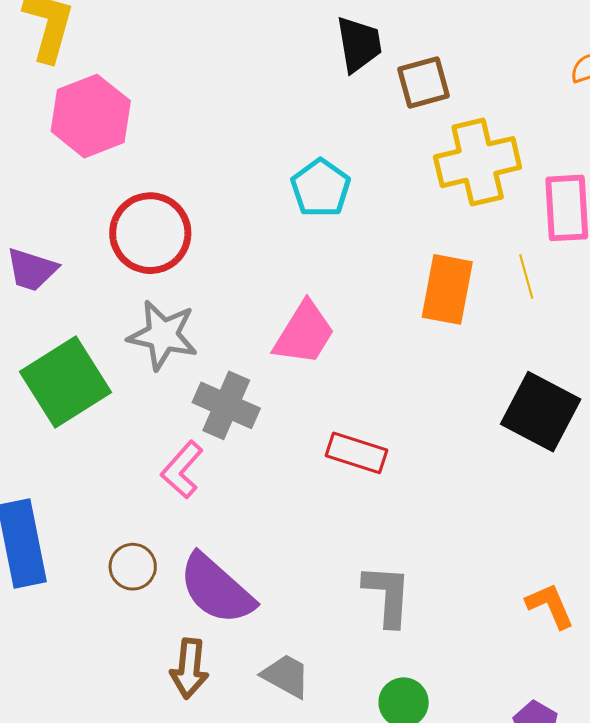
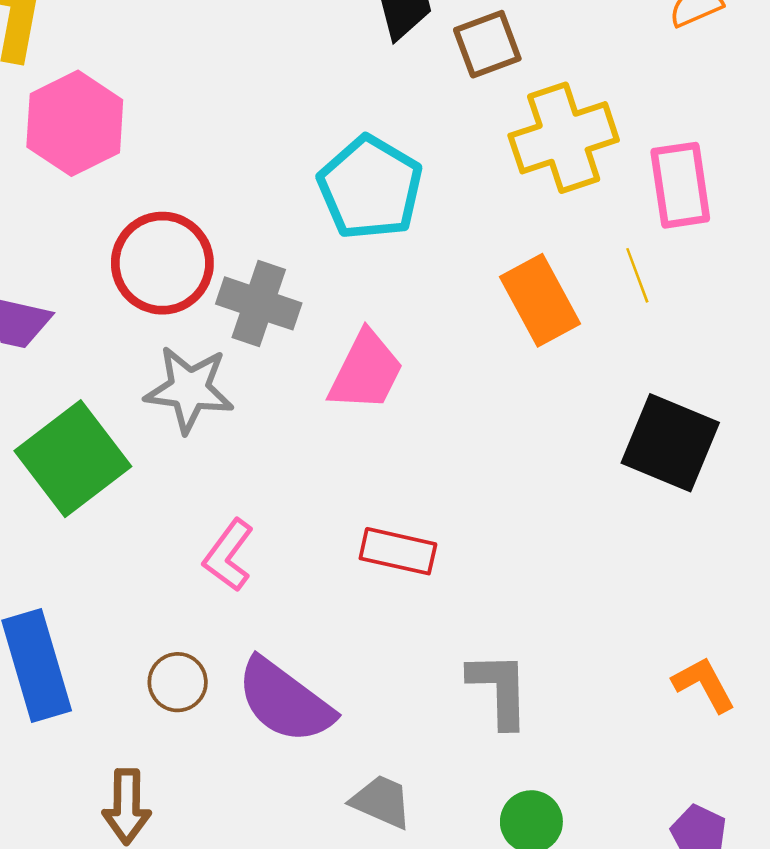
cyan pentagon: (321, 188) -> (370, 188), size x1.4
orange rectangle: (447, 289) -> (540, 300), turned -34
gray cross: (226, 405) -> (259, 303), moved
red rectangle: (357, 453) -> (398, 551), moved
brown arrow: (189, 669) -> (127, 806), moved

